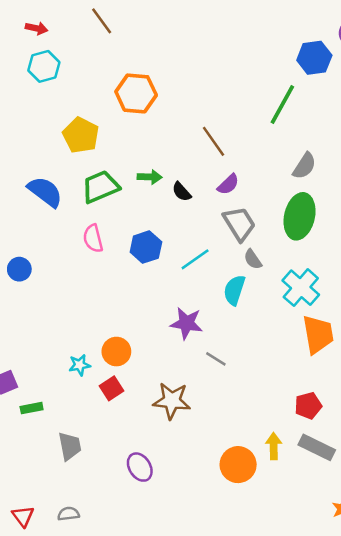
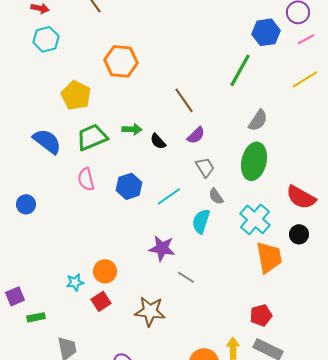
gray trapezoid: (239, 224) -> (205, 167), size x0.7

